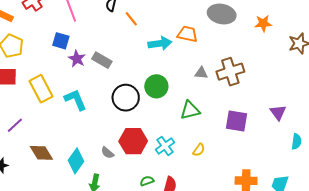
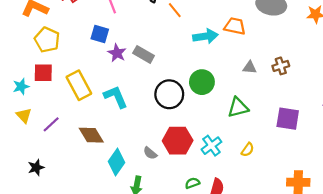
brown cross: (230, 72) -> (281, 66), size x0.6
brown diamond: (41, 153) -> (91, 135), moved

